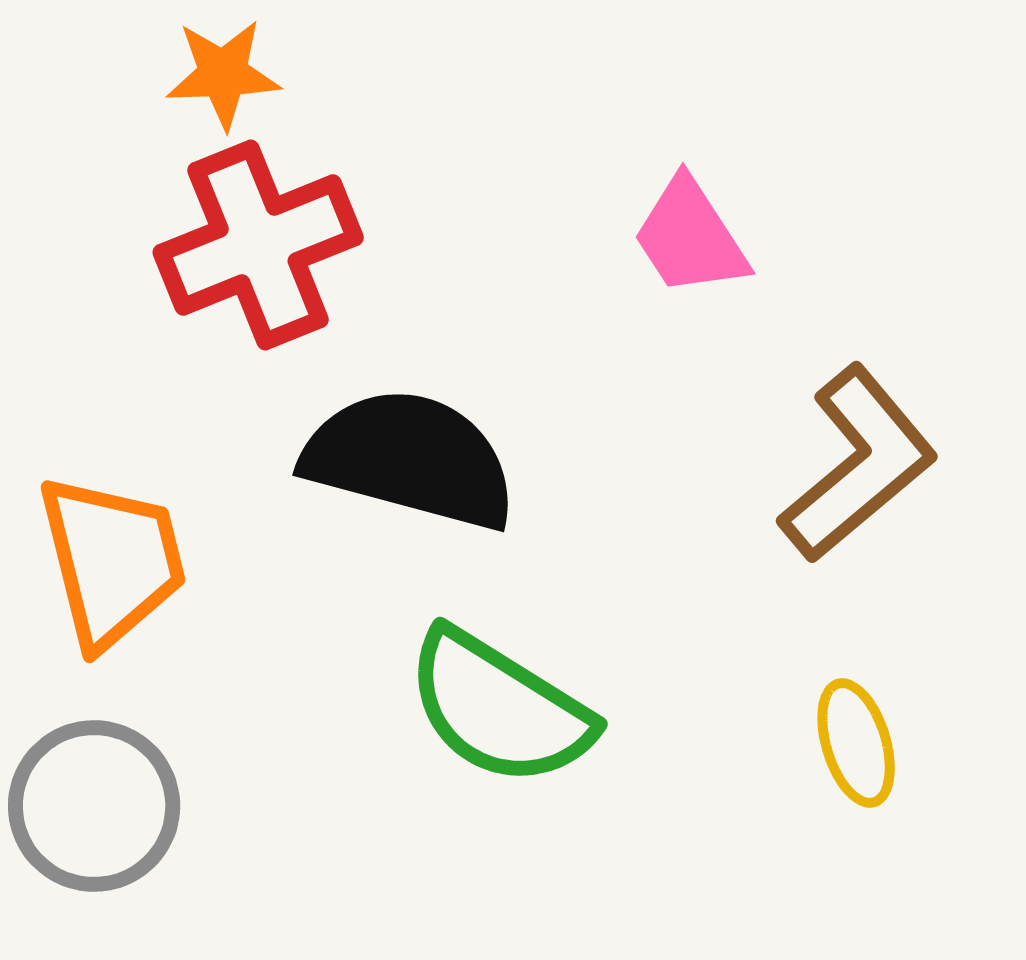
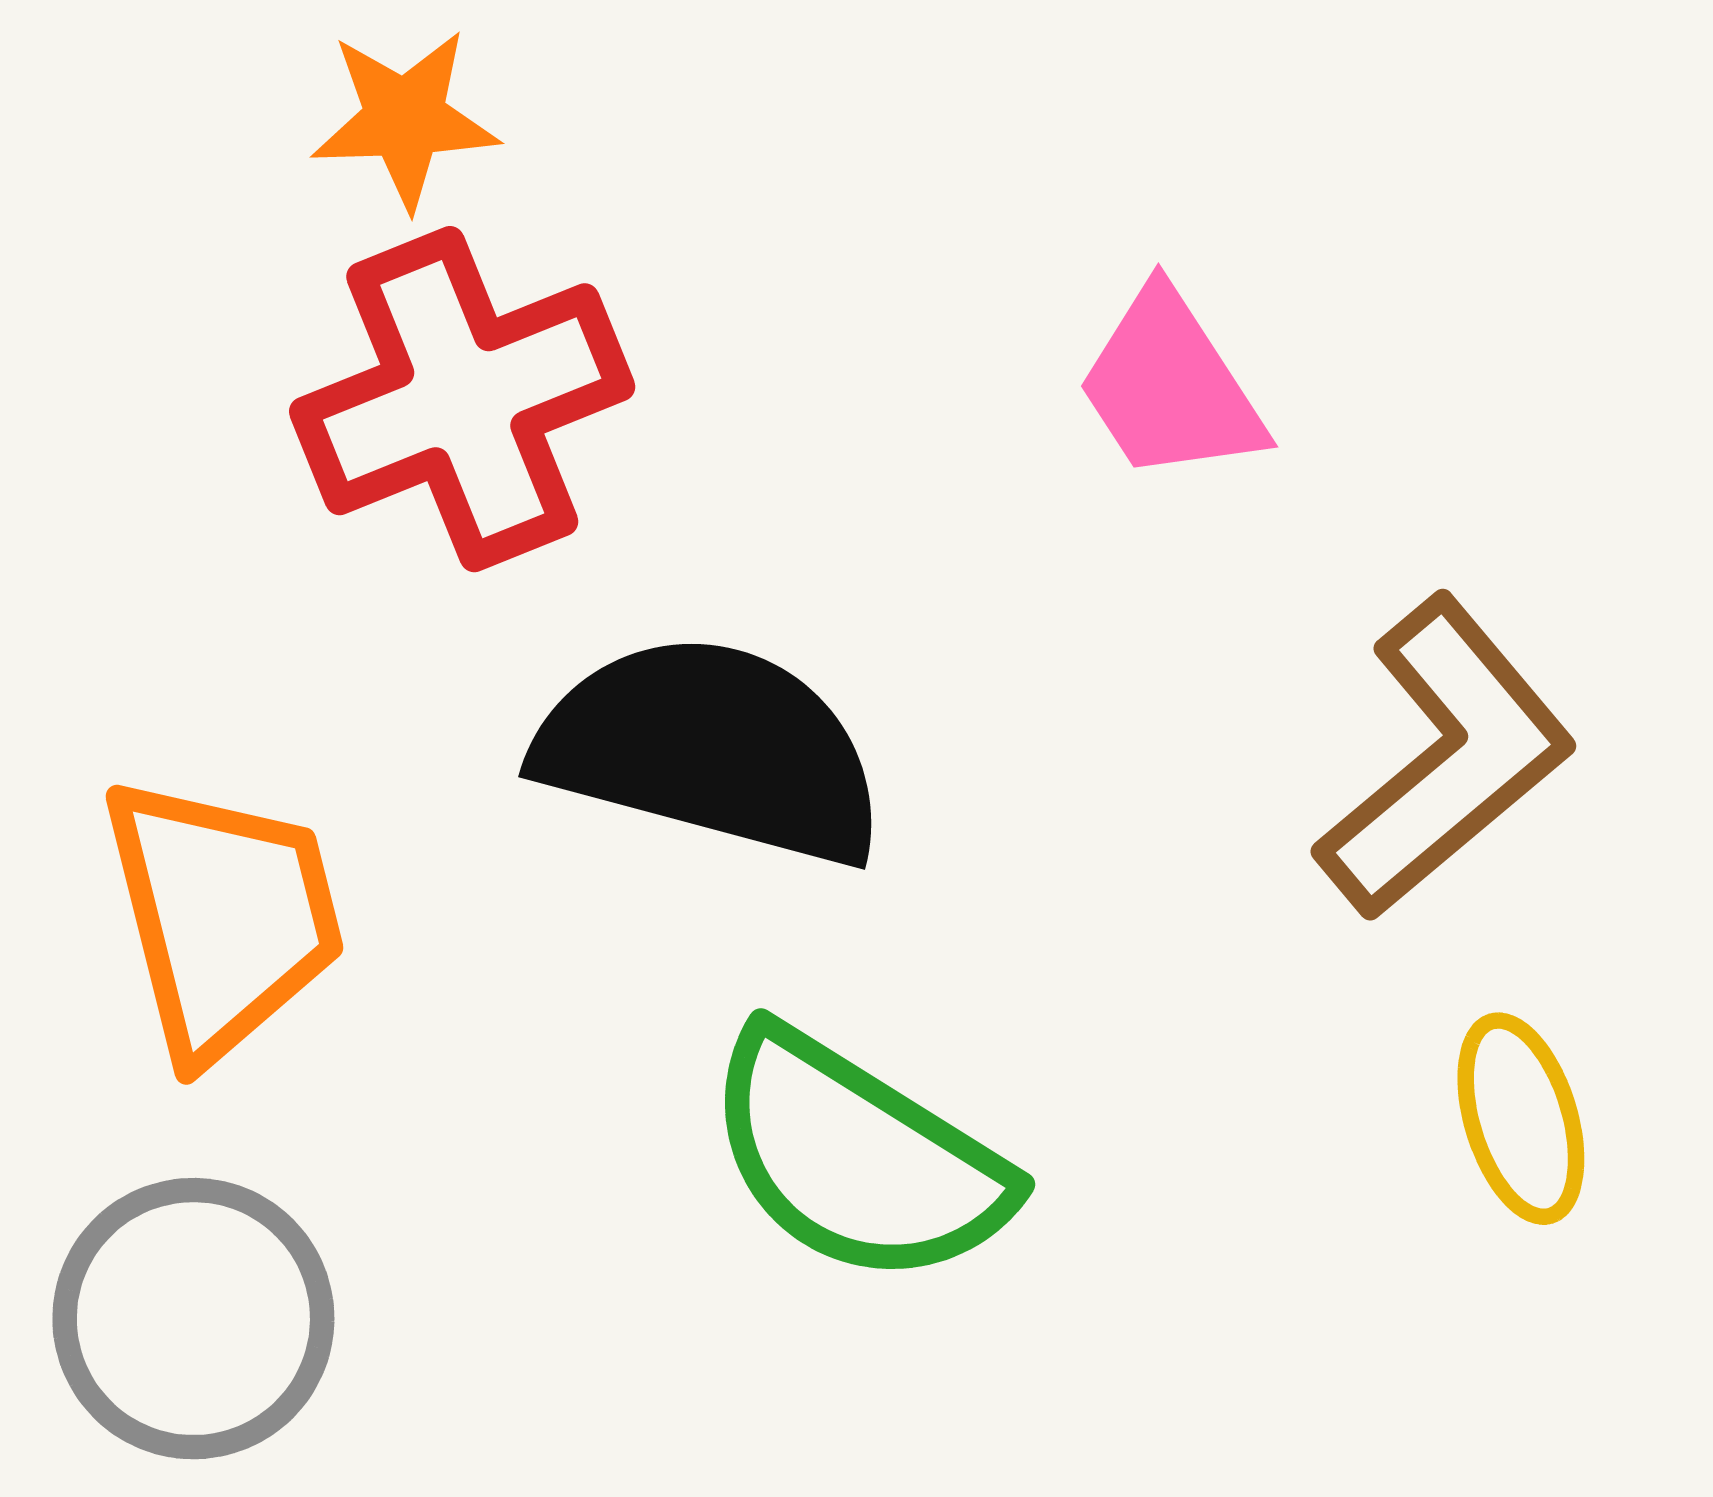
yellow ellipse: (856, 743) -> (1521, 1119), moved

